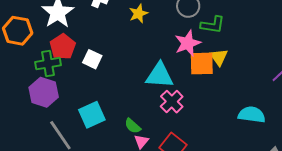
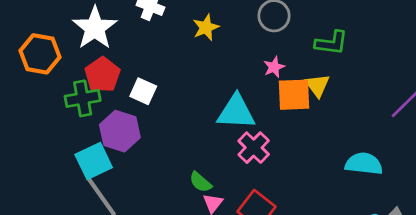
green L-shape: (213, 25) -> (331, 43), moved
pink star: (188, 43) -> (274, 67), size x0.6
purple hexagon: (44, 92) -> (120, 131), moved
cyan square: (92, 115) -> (94, 161), moved

